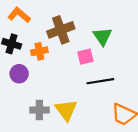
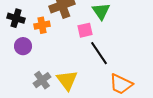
black line: (100, 81) -> (99, 53), turned 65
gray cross: (39, 110) -> (42, 80), turned -36

